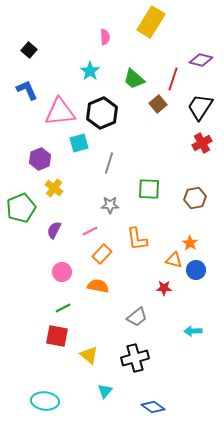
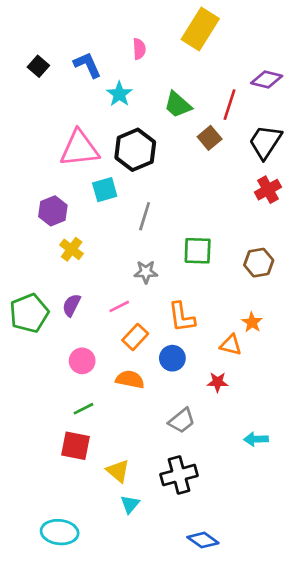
blue L-shape: (27, 90) -> (87, 65), moved
green pentagon: (21, 208) -> (29, 313), moved
blue circle: (196, 270) -> (172, 358), moved
cyan triangle: (105, 391) -> (130, 504), moved

